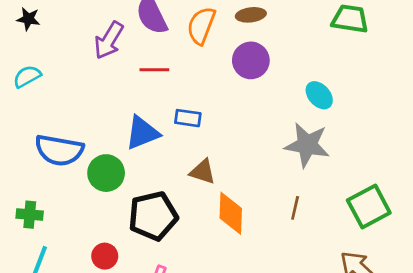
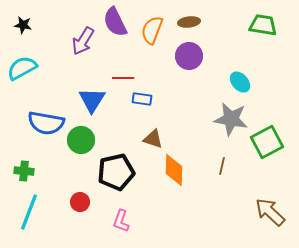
red line: (154, 70) -> (123, 78), moved
cyan semicircle: (27, 77) -> (22, 68), size x1.4
blue triangle: (142, 133) -> (92, 100), moved, turned -36
green square: (369, 207) -> (267, 142), moved

